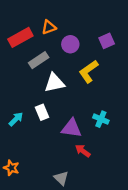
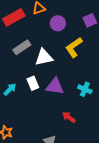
gray rectangle: (39, 60) -> (22, 47), moved
purple triangle: (71, 128) -> (55, 86), moved

